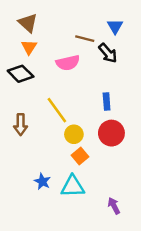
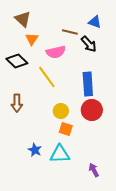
blue triangle: (115, 26) -> (95, 22), turned -40
orange triangle: (29, 47) -> (32, 39), moved
blue rectangle: (107, 102) -> (88, 84), size x1.6
yellow line: (57, 110) -> (47, 77), moved
orange square: (80, 156) -> (66, 129), turned -32

